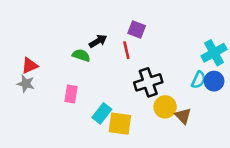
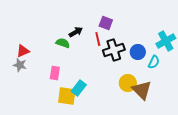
blue circle: (214, 81) -> (138, 52), moved
black cross: (148, 82) -> (114, 50), moved
brown triangle: (183, 116) -> (142, 90), size x1.5
yellow square: (120, 124) -> (67, 96), moved

